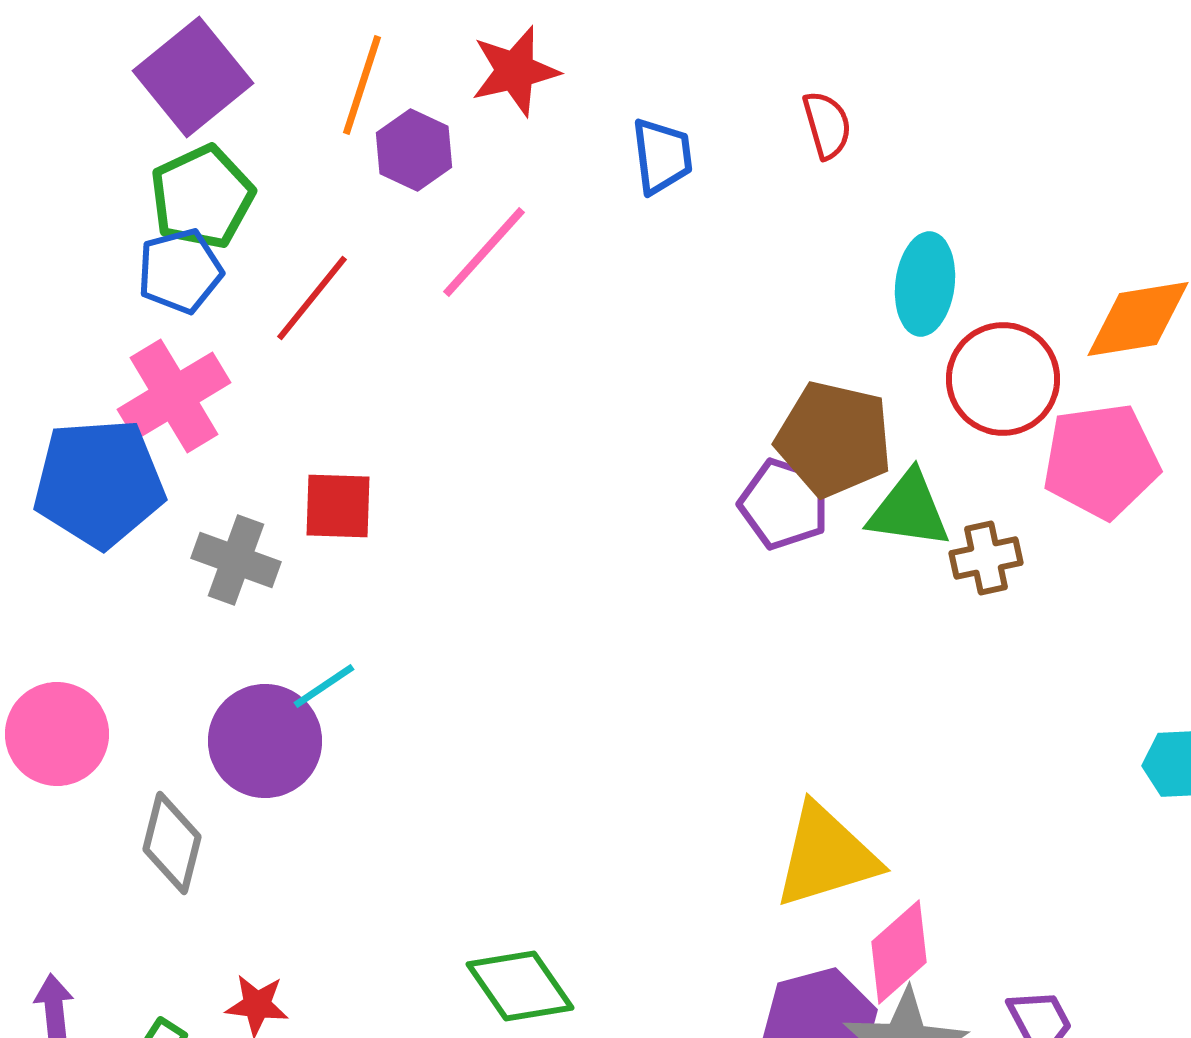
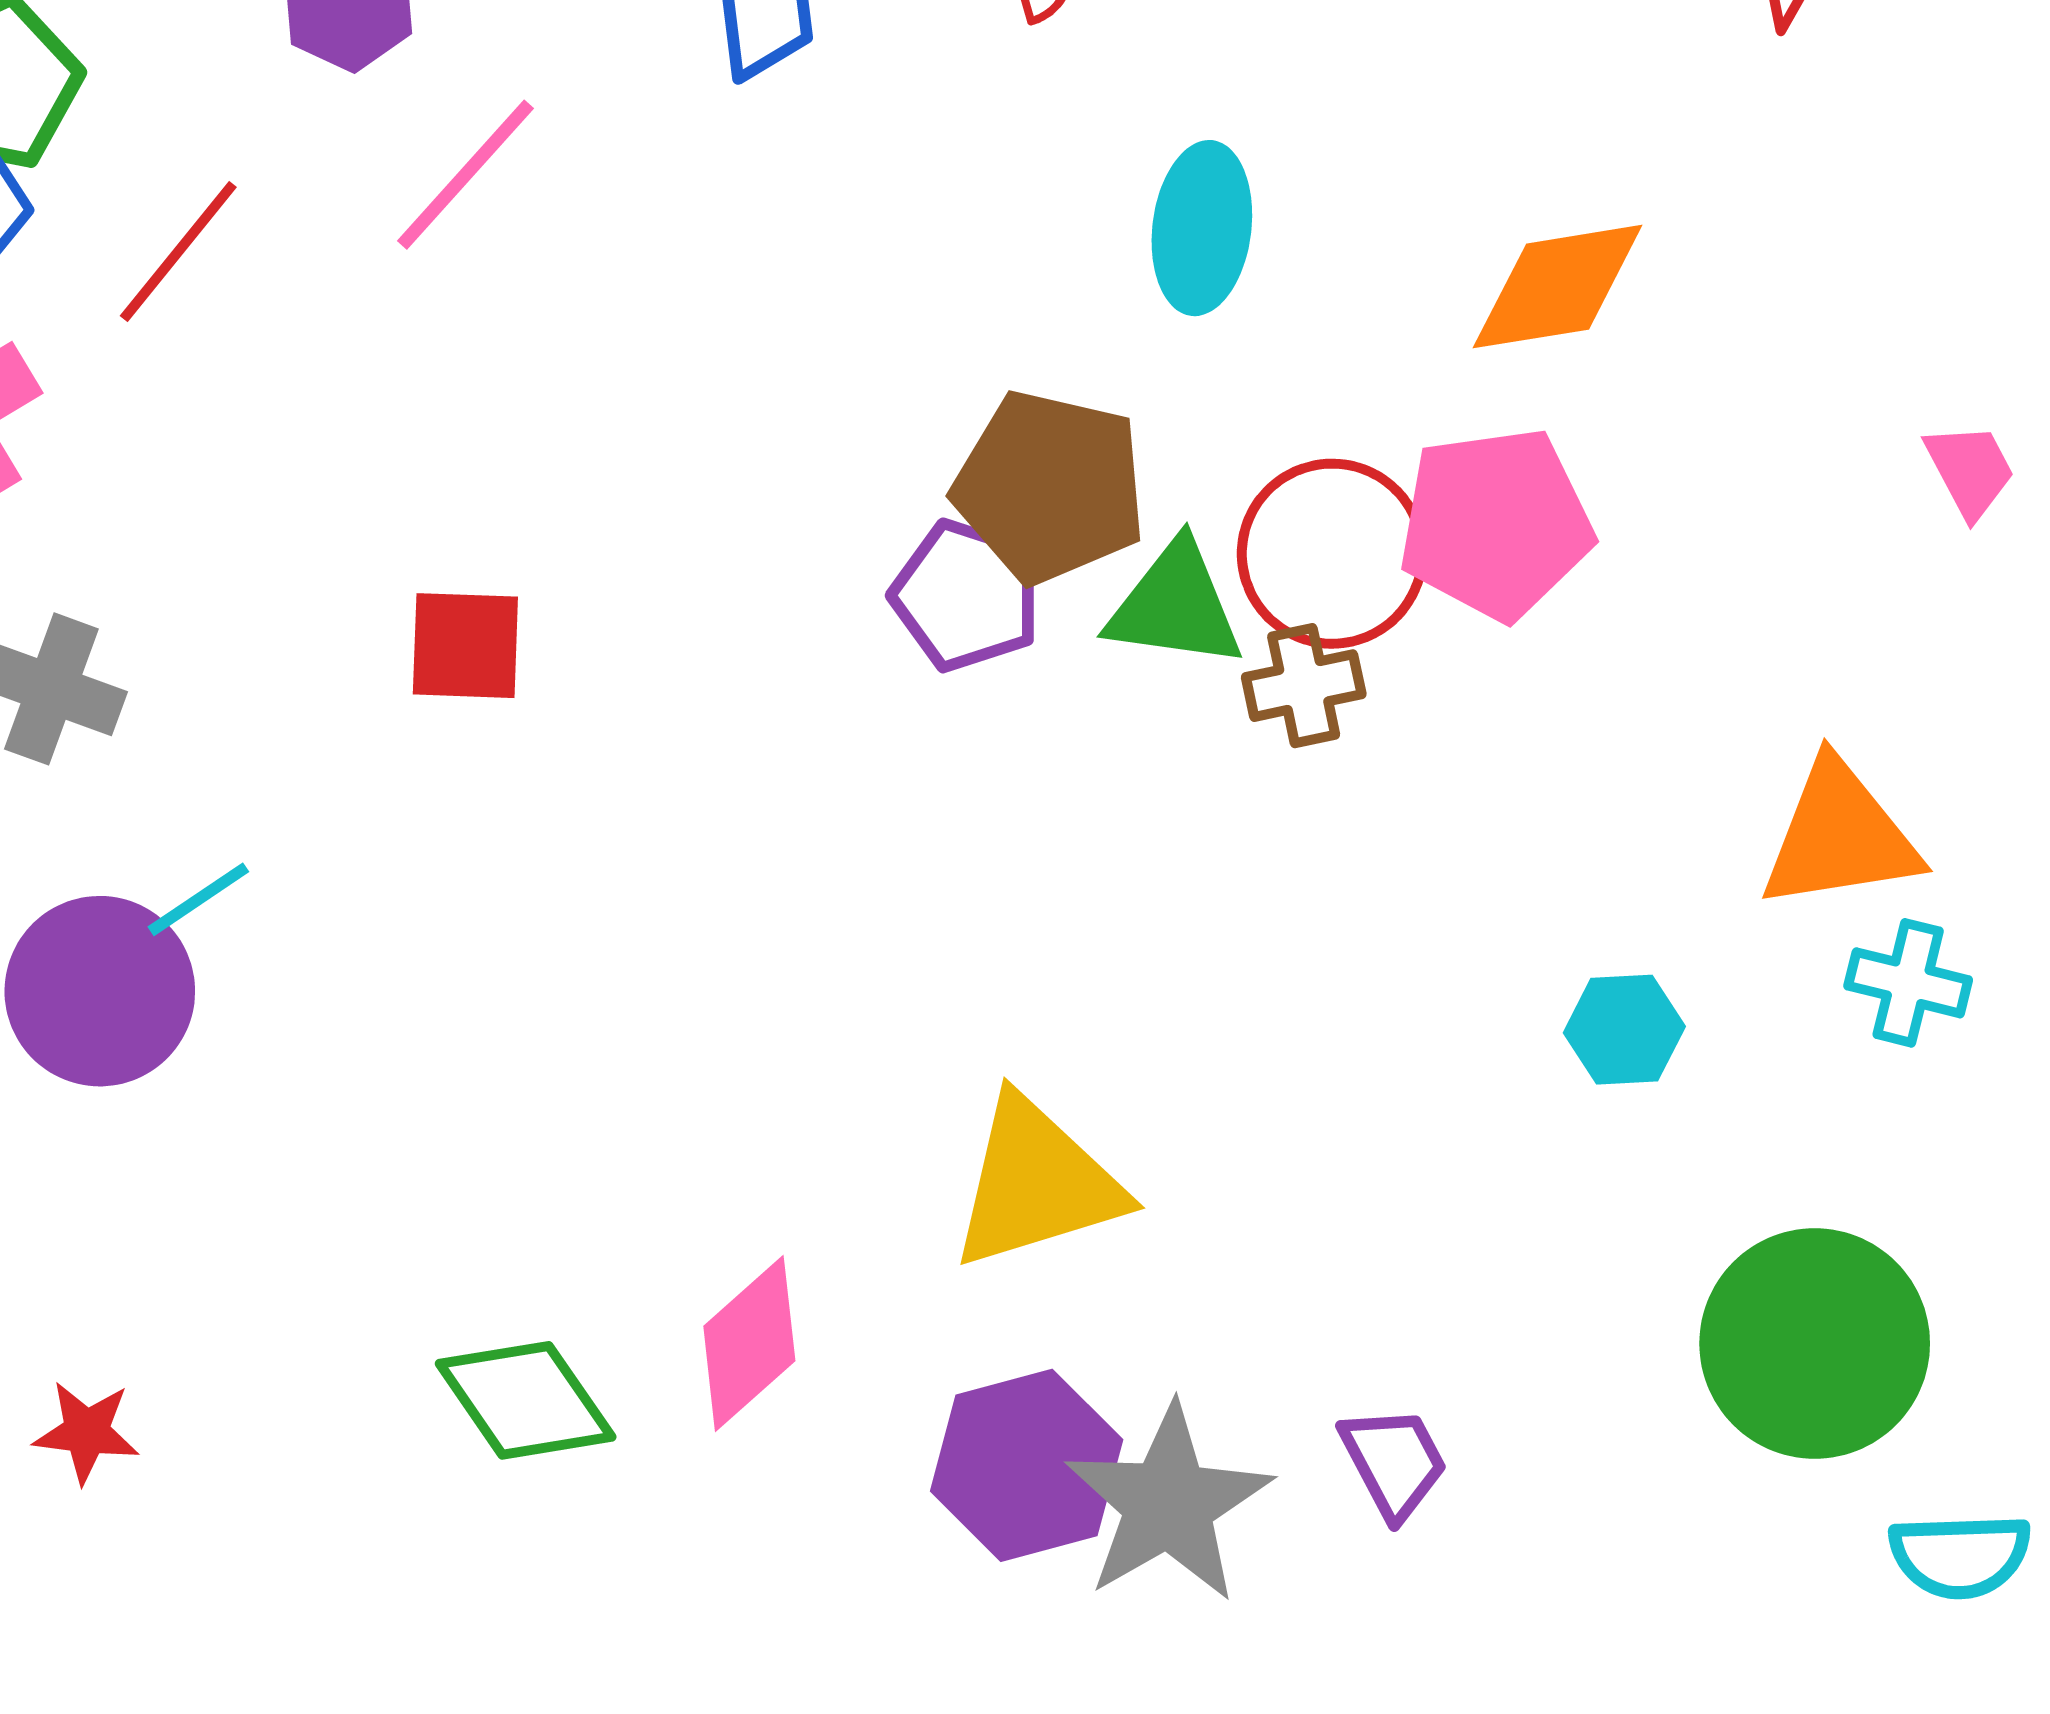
red circle: (1003, 379) -> (1332, 554), moved
red square: (338, 506) -> (465, 646), moved
pink diamond: (899, 952) -> (749, 1343), moved

